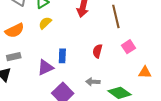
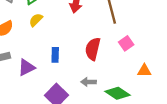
red semicircle: (97, 51) -> (93, 49), size x1.5
purple triangle: (45, 67) -> (26, 67), moved

